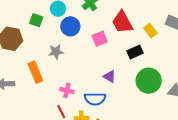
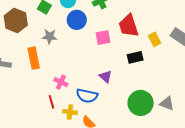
gray star: (56, 52) -> (50, 36), moved
green circle: (149, 81) -> (141, 103), moved

